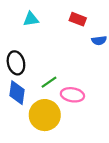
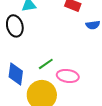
black ellipse: (16, 63) -> (15, 26), moved

